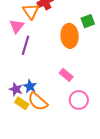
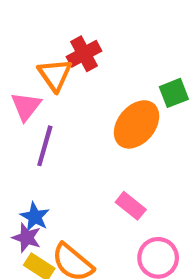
orange ellipse: (70, 36) -> (137, 124), turned 45
blue star: (30, 86) -> (35, 217), moved

